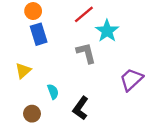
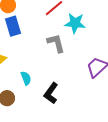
cyan star: (107, 31) -> (75, 23), turned -30

